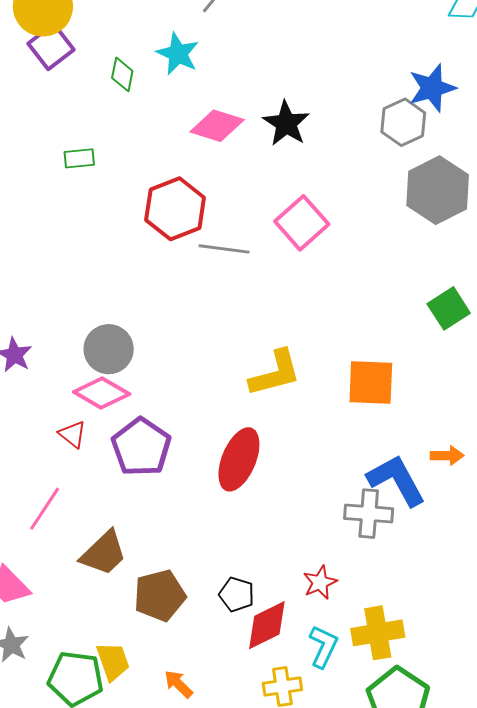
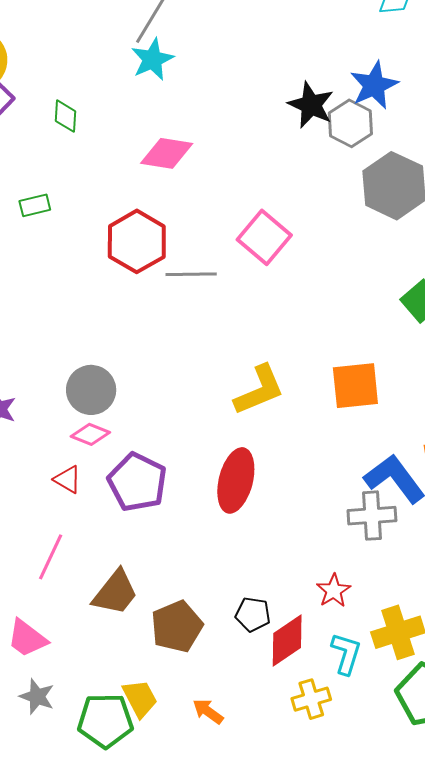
cyan star: (178, 54) -> (152, 59), moved, turned 30
black star: (286, 123) -> (311, 105), moved
pink diamond: (102, 393) -> (90, 434), size x0.7

